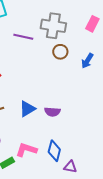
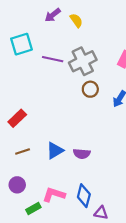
gray cross: (53, 26) -> (83, 61), turned -35
purple line: (23, 37) -> (53, 59), moved

